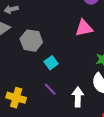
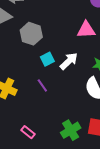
white arrow: (78, 97) -> (69, 61), moved, turned 36

